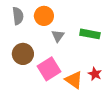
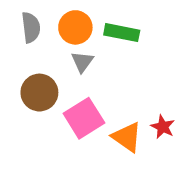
green rectangle: (90, 34) -> (122, 33), moved
gray triangle: (58, 36) -> (82, 62), moved

